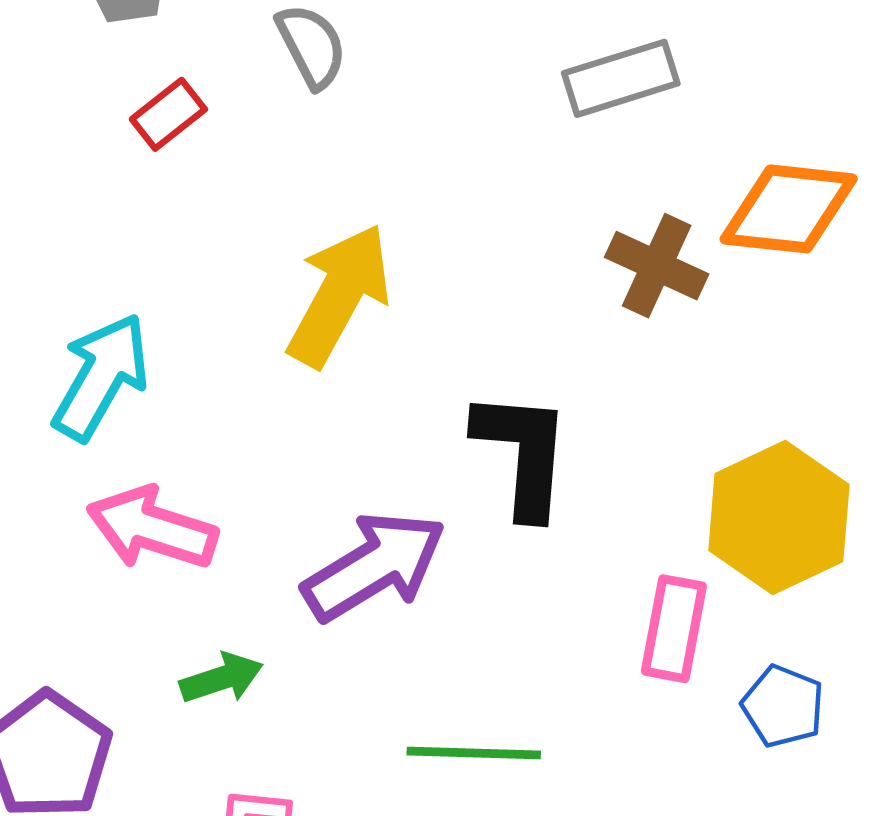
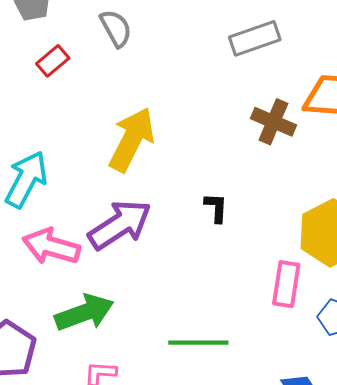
black L-shape: (523, 453) -> (216, 208), size x0.5
purple arrow: (374, 566) -> (120, 225), moved
green arrow: (222, 678) -> (84, 313), size x1.6

